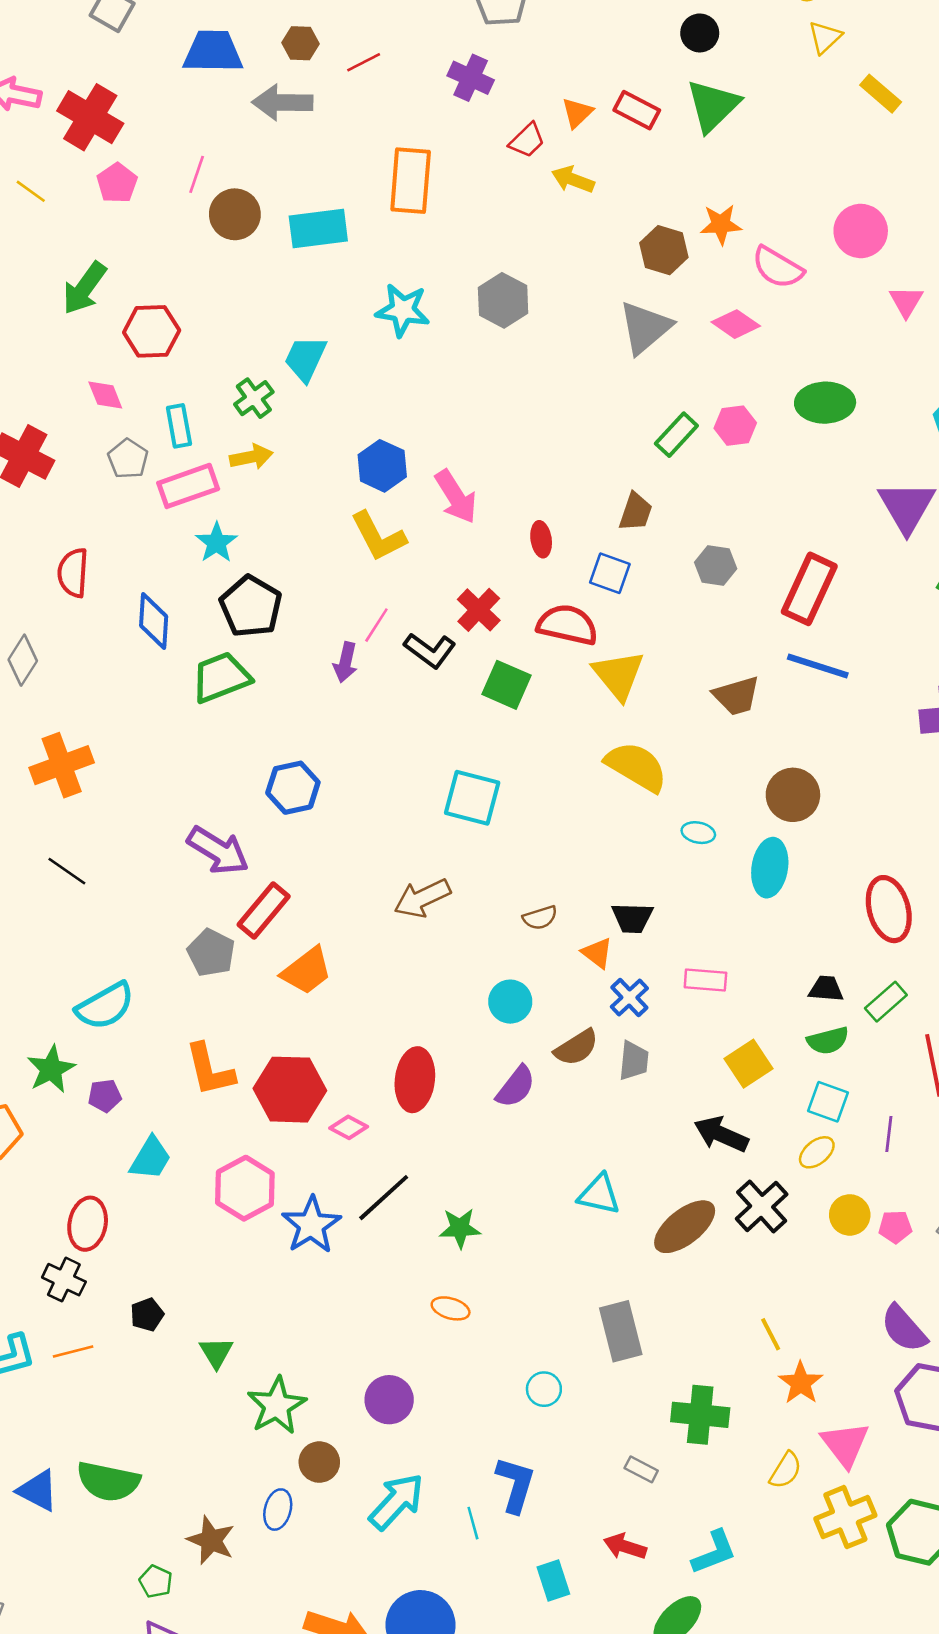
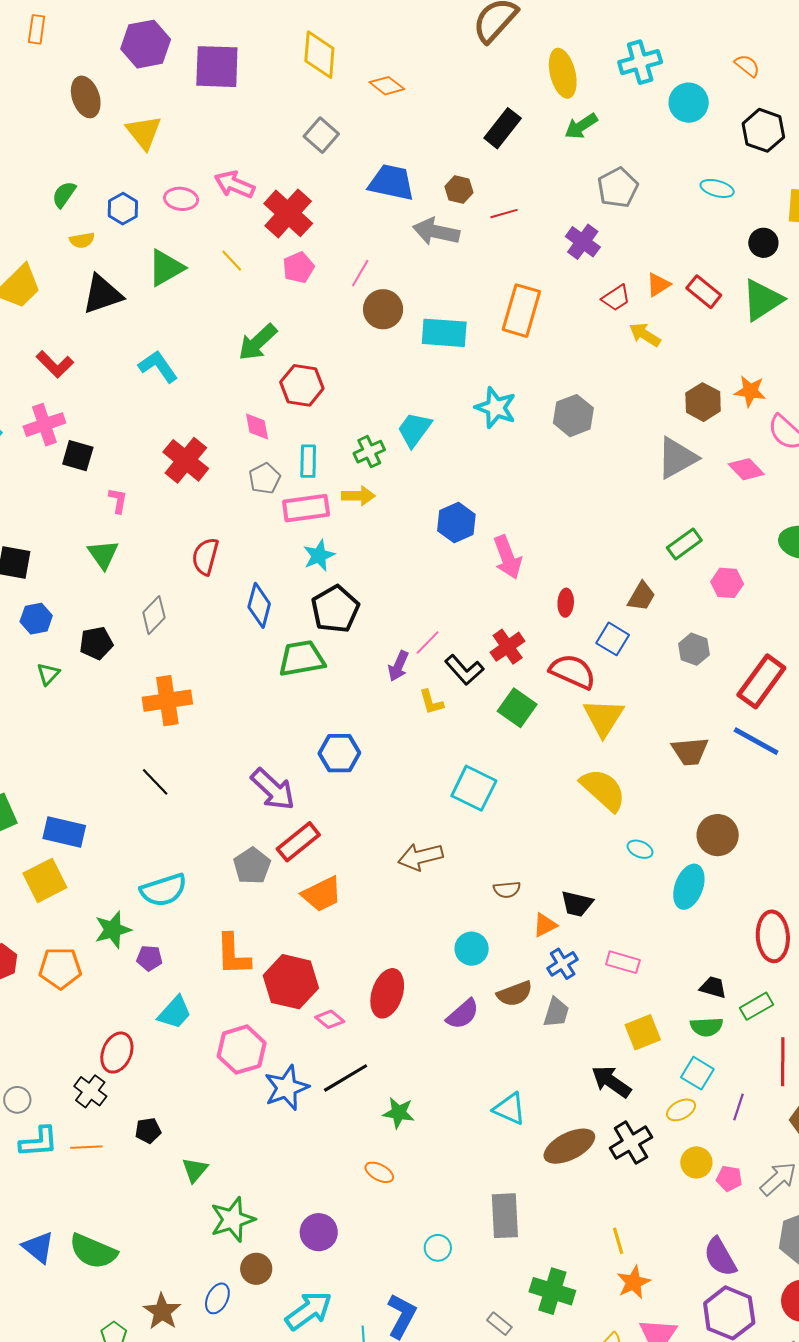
pink hexagon: (735, 426) -> (727, 583), moved
yellow L-shape: (378, 536) -> (431, 702), moved, size x0.6
orange triangle: (597, 953) -> (545, 925), turned 44

